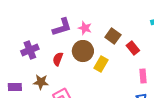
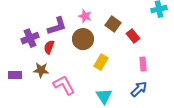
purple L-shape: (62, 27) -> (57, 26), moved
red semicircle: (58, 59) -> (49, 47), moved
yellow rectangle: (101, 64) -> (101, 62), moved

